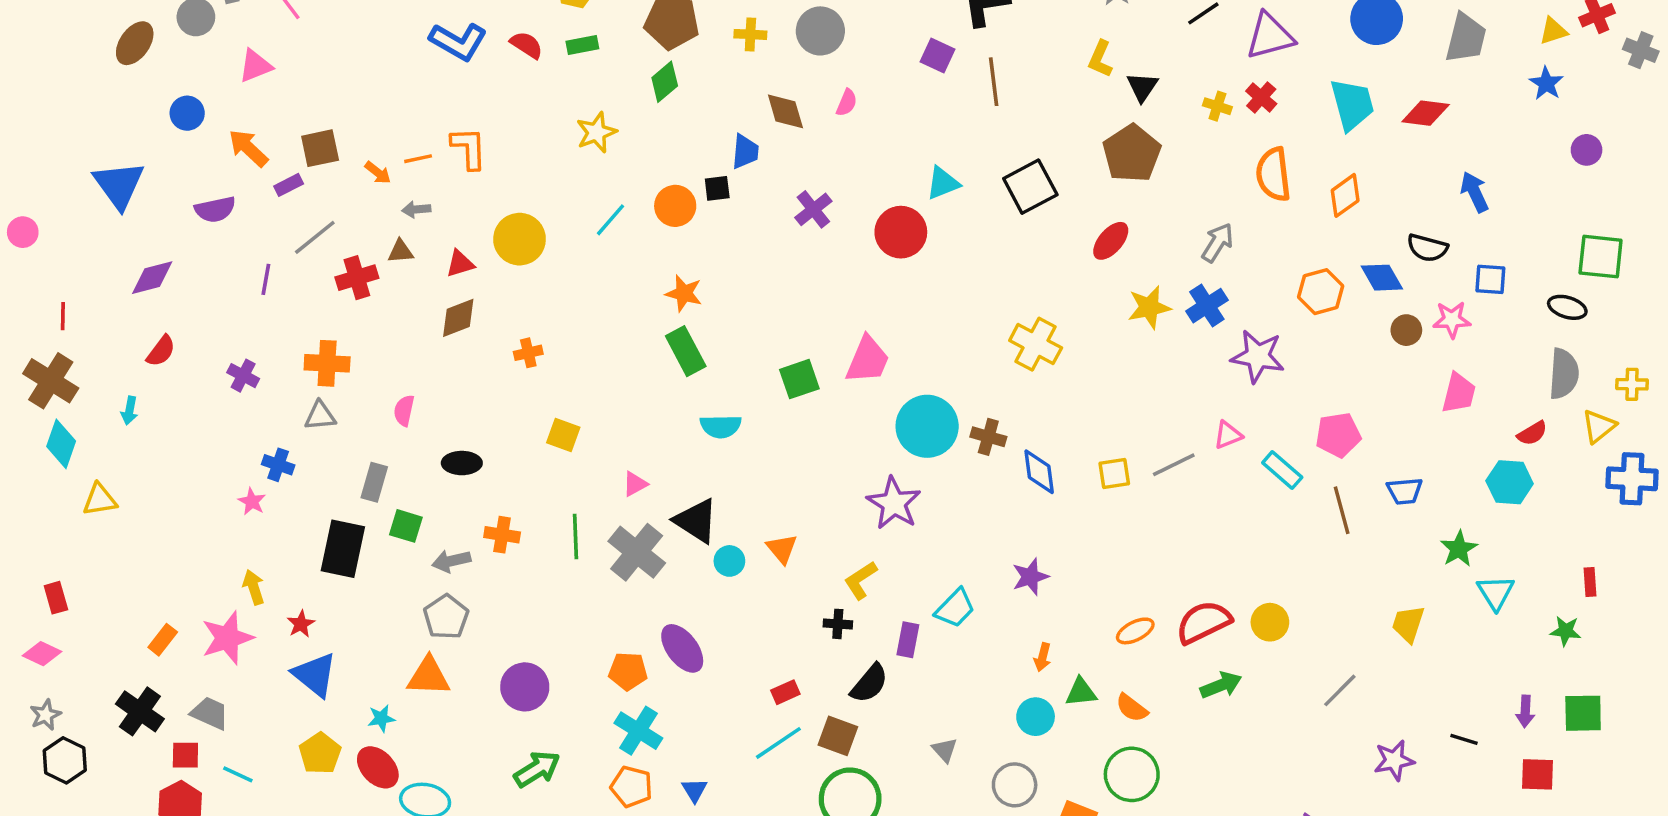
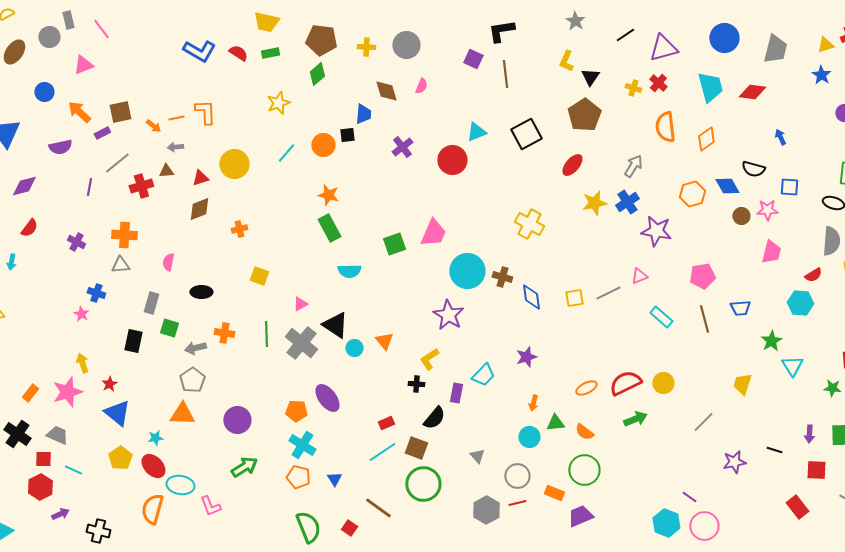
blue arrow: (1475, 192) -> (780, 137), size x0.7
cyan rectangle: (1282, 470) -> (661, 317), moved
black rectangle: (343, 549) -> (133, 341), size x0.7

